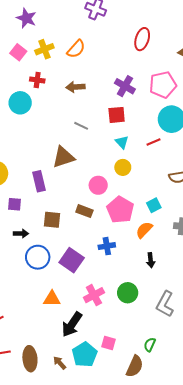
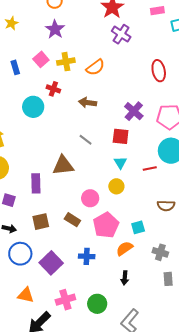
red ellipse: (142, 39) -> (159, 71), turned -40
brown square: (52, 220) -> (41, 222), turned -30

